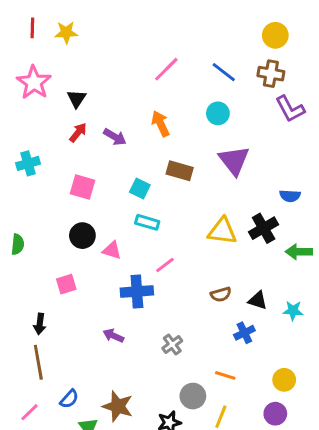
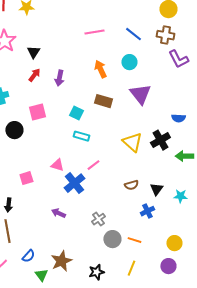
pink line: (166, 69) -> (94, 32), turned 36
orange arrow: (160, 124) -> (100, 69), moved
purple arrow: (115, 137) -> (59, 78), turned 70
pink square: (82, 187) -> (37, 112), turned -30
yellow triangle: (222, 231) -> (132, 142), turned 35
black circle: (82, 236) -> (14, 130), moved
pink triangle: (112, 250) -> (57, 165), moved
blue cross: (137, 291) -> (74, 183), turned -35
black triangle: (258, 300) -> (156, 189), turned 48
gray circle: (193, 396) -> (112, 239), moved
brown star: (118, 406) -> (61, 261), turned 30

